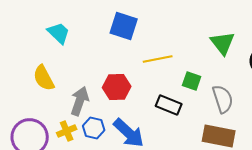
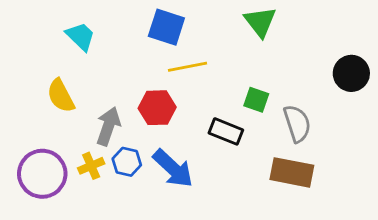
green triangle: (223, 43) -> (260, 22), moved
yellow line: (158, 59) -> (188, 67), moved

